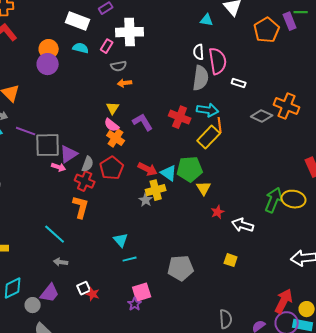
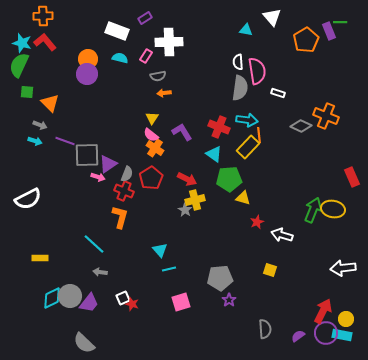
cyan triangle: (169, 173) -> (214, 154), moved
yellow triangle: (204, 188) -> (243, 198), turned -42
purple star: (135, 304) -> (229, 300), moved
gray circle: (33, 305) -> (70, 296), moved, size x1.5

